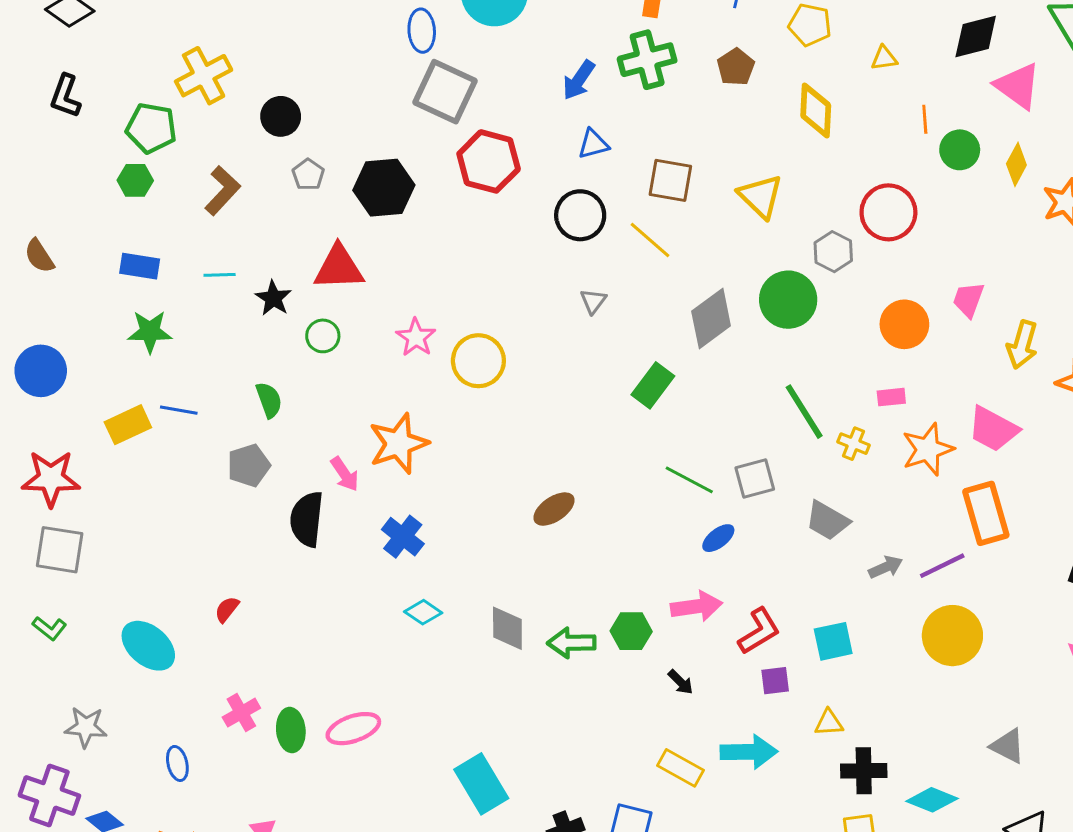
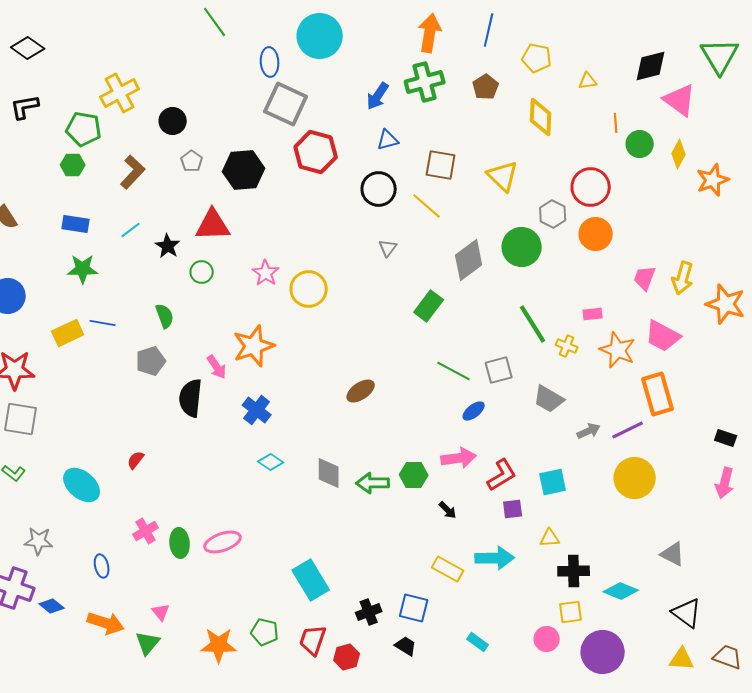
black L-shape: (65, 96) -> (25, 107), turned 60
cyan line: (220, 275) -> (131, 230), turned -35
pink trapezoid: (968, 300) -> (645, 278), moved
orange circle: (904, 324) -> (596, 234), moved
orange star: (928, 449) -> (618, 350), turned -30

